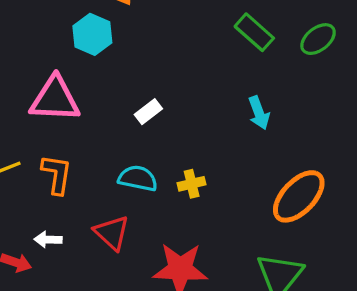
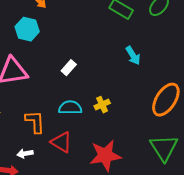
orange L-shape: (57, 174) -> (35, 122), moved

